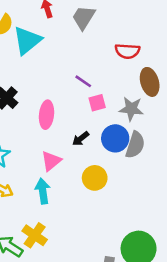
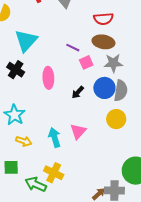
cyan triangle: (27, 41) -> (26, 41), moved
brown ellipse: (150, 82) -> (103, 42), moved, turned -55
pink triangle: (51, 161) -> (78, 131), moved
yellow circle: (95, 178) -> (116, 119), moved

